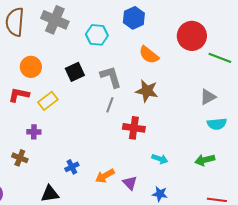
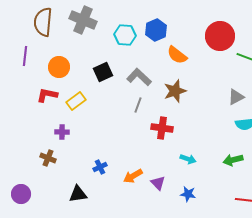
blue hexagon: (134, 18) -> (156, 30), moved
gray L-shape: (111, 77) -> (139, 77), turned -30
brown star: (147, 91) -> (175, 91), turned -30

